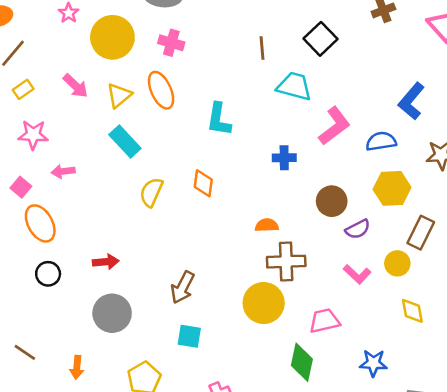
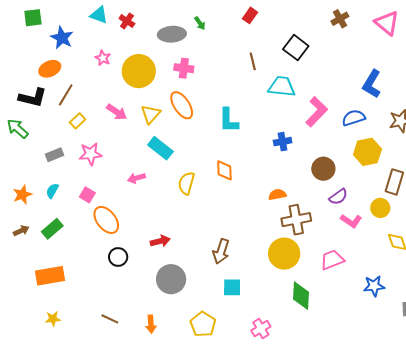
pink arrow: (63, 171) -> (136, 178), moved
purple semicircle: (358, 229) -> (338, 197), moved
green diamond: (302, 362) -> (301, 296), moved

